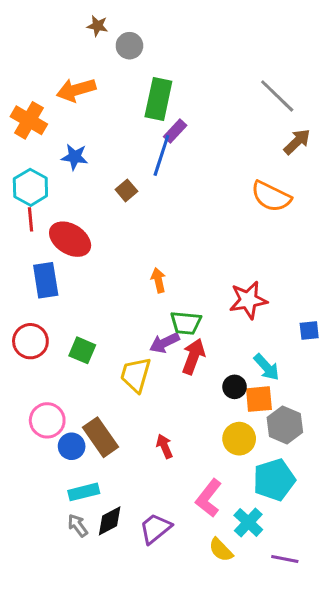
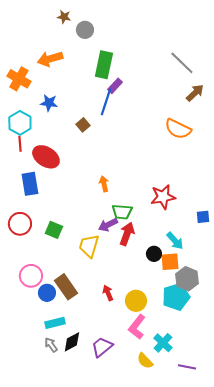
yellow circle: (239, 439) -> (136, 301), moved
cyan pentagon: (274, 480) -> (176, 297), moved

